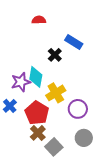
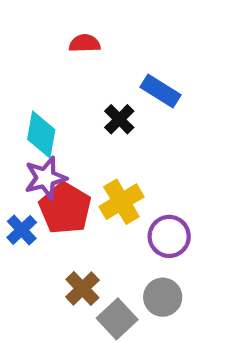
cyan diamond: (36, 77) -> (41, 134), moved
red pentagon: (37, 113) -> (65, 208), moved
gray circle: (84, 138) -> (163, 297), moved

